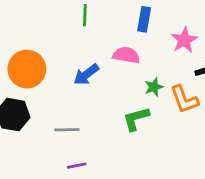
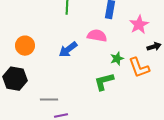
orange circle: (27, 69) -> (25, 46), size x0.7
gray line: (67, 130) -> (49, 100), moved

